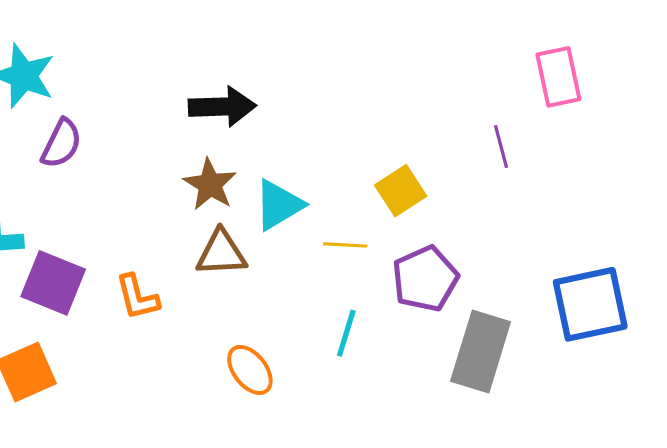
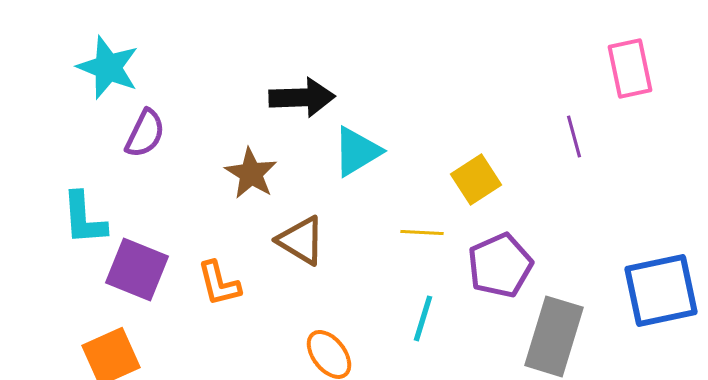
brown star: (210, 184) -> (251, 173), moved
cyan triangle: (279, 205) -> (357, 151), moved
brown triangle: (221, 253) -> (301, 240), turned 34

